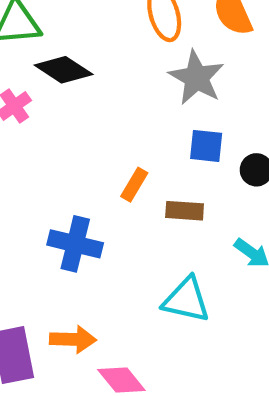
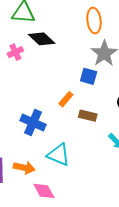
blue square: (206, 146) -> (89, 76), moved
cyan triangle: (186, 300) -> (59, 155), moved

